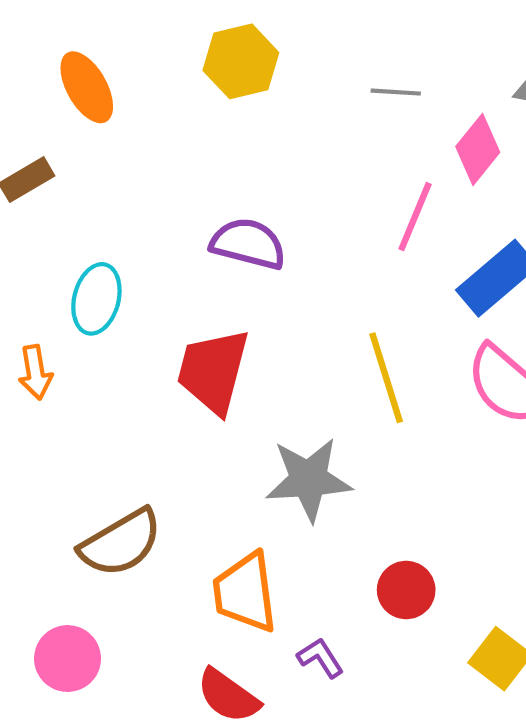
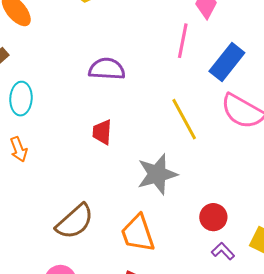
cyan ellipse: (96, 299) -> (21, 99), moved
red trapezoid: (213, 371) -> (102, 132), size x0.6
purple L-shape: (320, 658) -> (223, 251), moved

